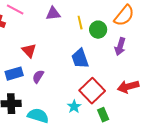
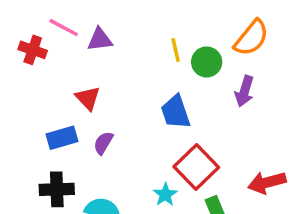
purple triangle: (53, 14) -> (100, 40), moved
red arrow: (128, 87) -> (267, 182), moved

